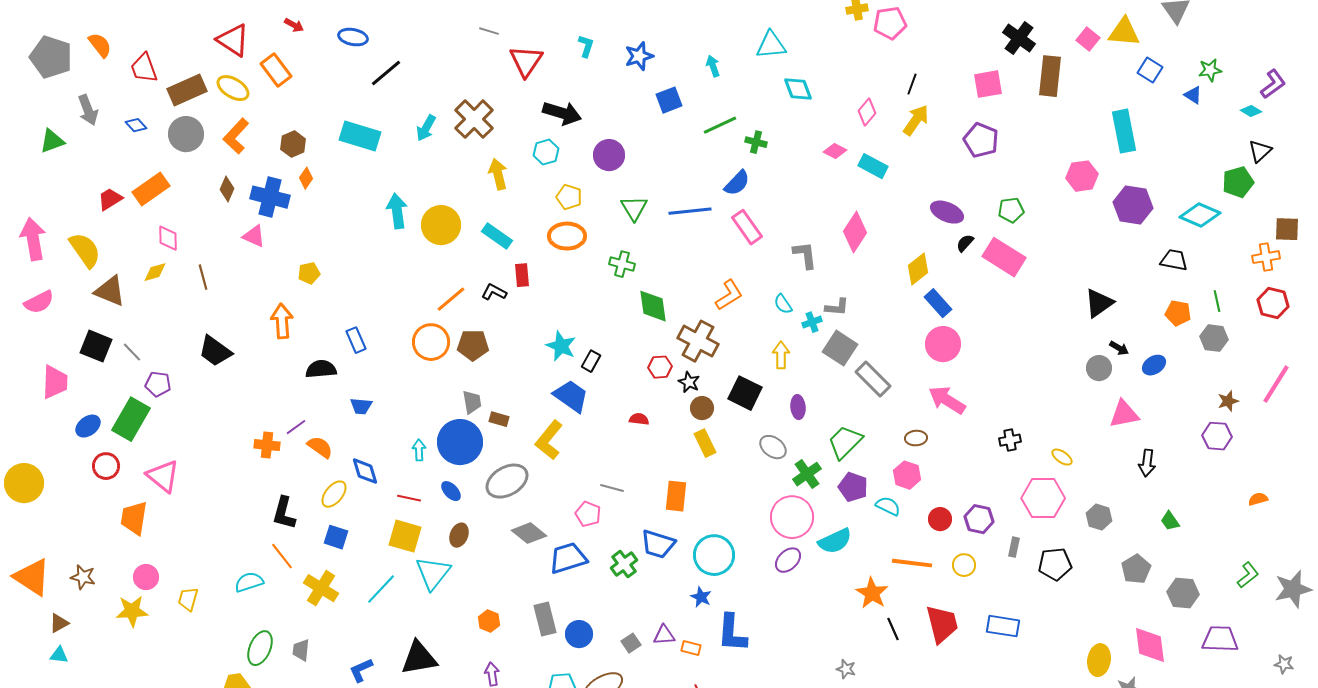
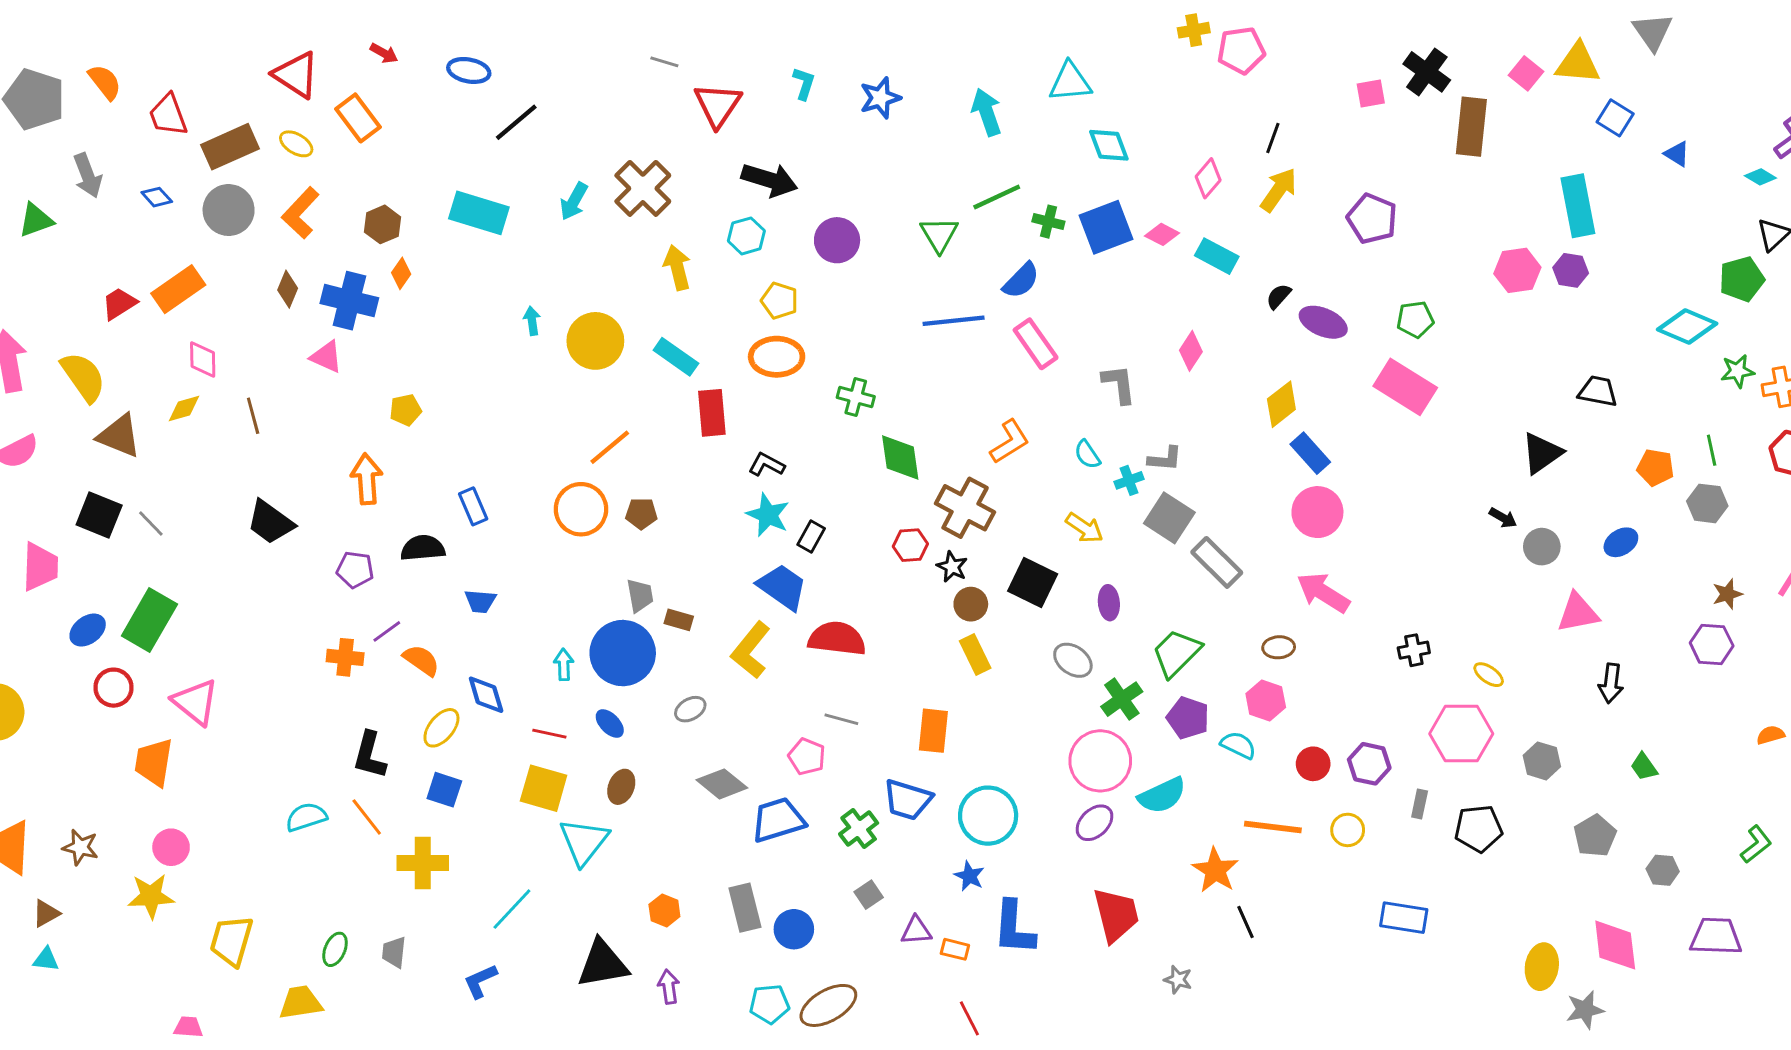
cyan arrow: (713, 66) -> (987, 112), size x1.5
green star: (1210, 70) -> (1737, 371), moved
pink square: (988, 84) -> (1371, 93), moved, size x0.7
yellow ellipse: (233, 88) -> (296, 144), size x0.7
blue square: (669, 100) -> (1106, 227), moved, size x1.4
purple hexagon: (1133, 205) -> (1571, 270), moved, size x0.6
green triangle: (634, 208) -> (939, 234), moved
cyan arrow: (397, 211) -> (532, 321), size x0.6
pink diamond: (855, 232) -> (1191, 351), size x0.7
black semicircle: (965, 243) -> (1279, 296), moved
black trapezoid: (1174, 260) -> (1598, 391), moved
red rectangle: (522, 275) -> (712, 413), size x1.4
black L-shape: (494, 292) -> (767, 465), moved
brown pentagon: (473, 345) -> (641, 514), size x0.7
black arrow: (1119, 348) -> (1503, 518), moved
yellow arrow: (781, 355) -> (1084, 528), turned 124
purple pentagon: (158, 384) -> (355, 570), moved
red semicircle: (639, 419) -> (837, 639), moved, size x2.0
gray ellipse: (507, 481) -> (690, 709), size x0.5
cyan semicircle: (249, 582) -> (306, 817), moved
yellow cross: (321, 588) -> (423, 863), turned -32
cyan line: (381, 589) -> (512, 909), moved
gray hexagon: (1183, 593) -> (1663, 870), size x0.7
yellow trapezoid: (188, 599) -> (231, 941), moved, size x1.5
red trapezoid: (942, 624) -> (1116, 915), moved
gray square: (631, 643) -> (869, 895), moved
green ellipse: (260, 648) -> (335, 949), size x0.7
black triangle: (419, 658) -> (603, 964), moved

